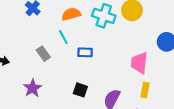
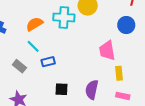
blue rectangle: (85, 52) -> (48, 62), moved

